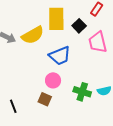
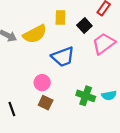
yellow rectangle: (56, 19) -> (60, 17), size x0.6
pink trapezoid: (98, 42) -> (104, 43), turned 65
pink circle: (53, 80) -> (42, 83), moved

